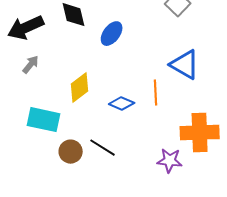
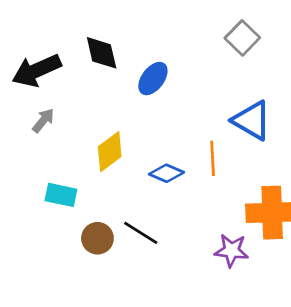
cyan rectangle: (44, 120) -> (61, 195), size x0.7

